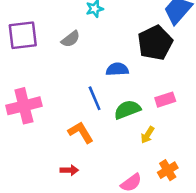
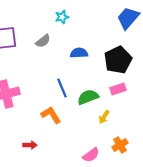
black pentagon: (155, 43) -> (118, 60), moved
blue semicircle: (117, 69) -> (79, 53), moved
red arrow: (69, 170) -> (30, 145), moved

